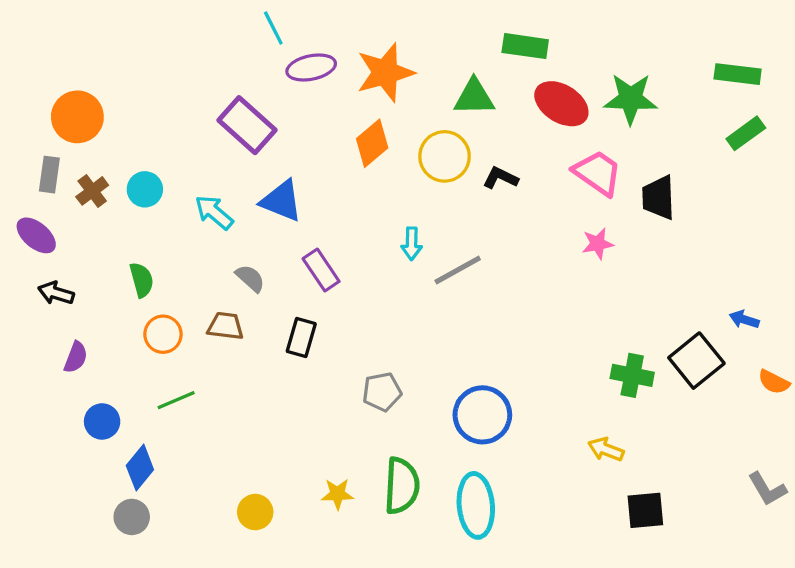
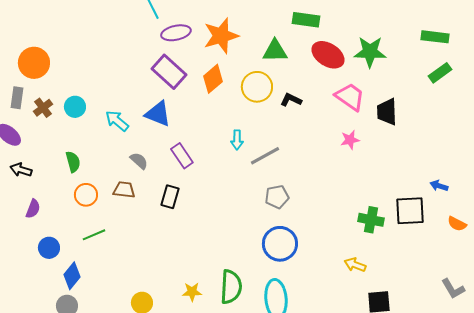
purple rectangle: (247, 125) -> (169, 72), moved
black square: (696, 361) -> (410, 211), turned 36
gray pentagon: (382, 392) -> (277, 197), moved

